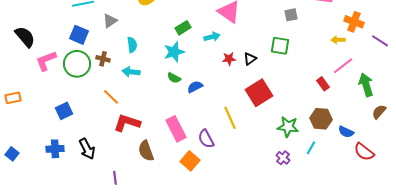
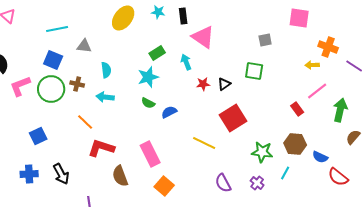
gray triangle: (110, 21) -> (84, 46), turned 42
cyan arrow: (212, 37) -> (186, 62), turned -98
green arrow: (366, 85) -> (340, 110), turned 30
yellow line: (230, 118) -> (204, 143), turned -40
purple semicircle: (206, 139) -> (223, 183), moved

